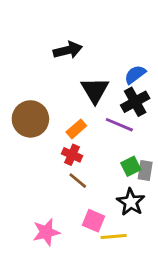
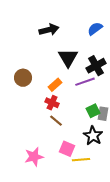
blue semicircle: (135, 75) -> (95, 29), moved
brown circle: (30, 119) -> (23, 78), size x0.7
purple line: (119, 125) -> (85, 82), turned -42

